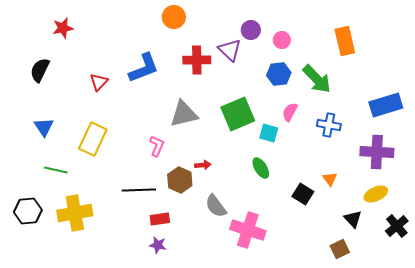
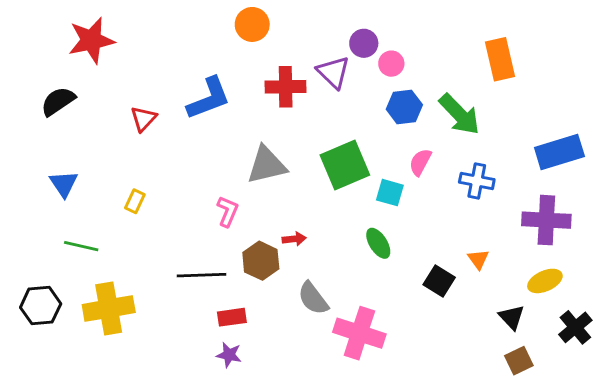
red star: (63, 28) -> (91, 40), size x1.5
pink circle: (282, 40) -> (391, 64), moved
black semicircle: (40, 70) -> (58, 101), turned 30
yellow rectangle: (93, 139) -> (135, 201), size x0.5
brown square: (340, 249) -> (519, 361), moved

